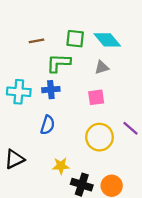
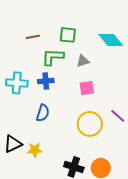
cyan diamond: (107, 40) -> (111, 40), moved
gray triangle: (102, 67) -> (83, 61), moved
yellow star: (61, 166) -> (35, 150), moved

